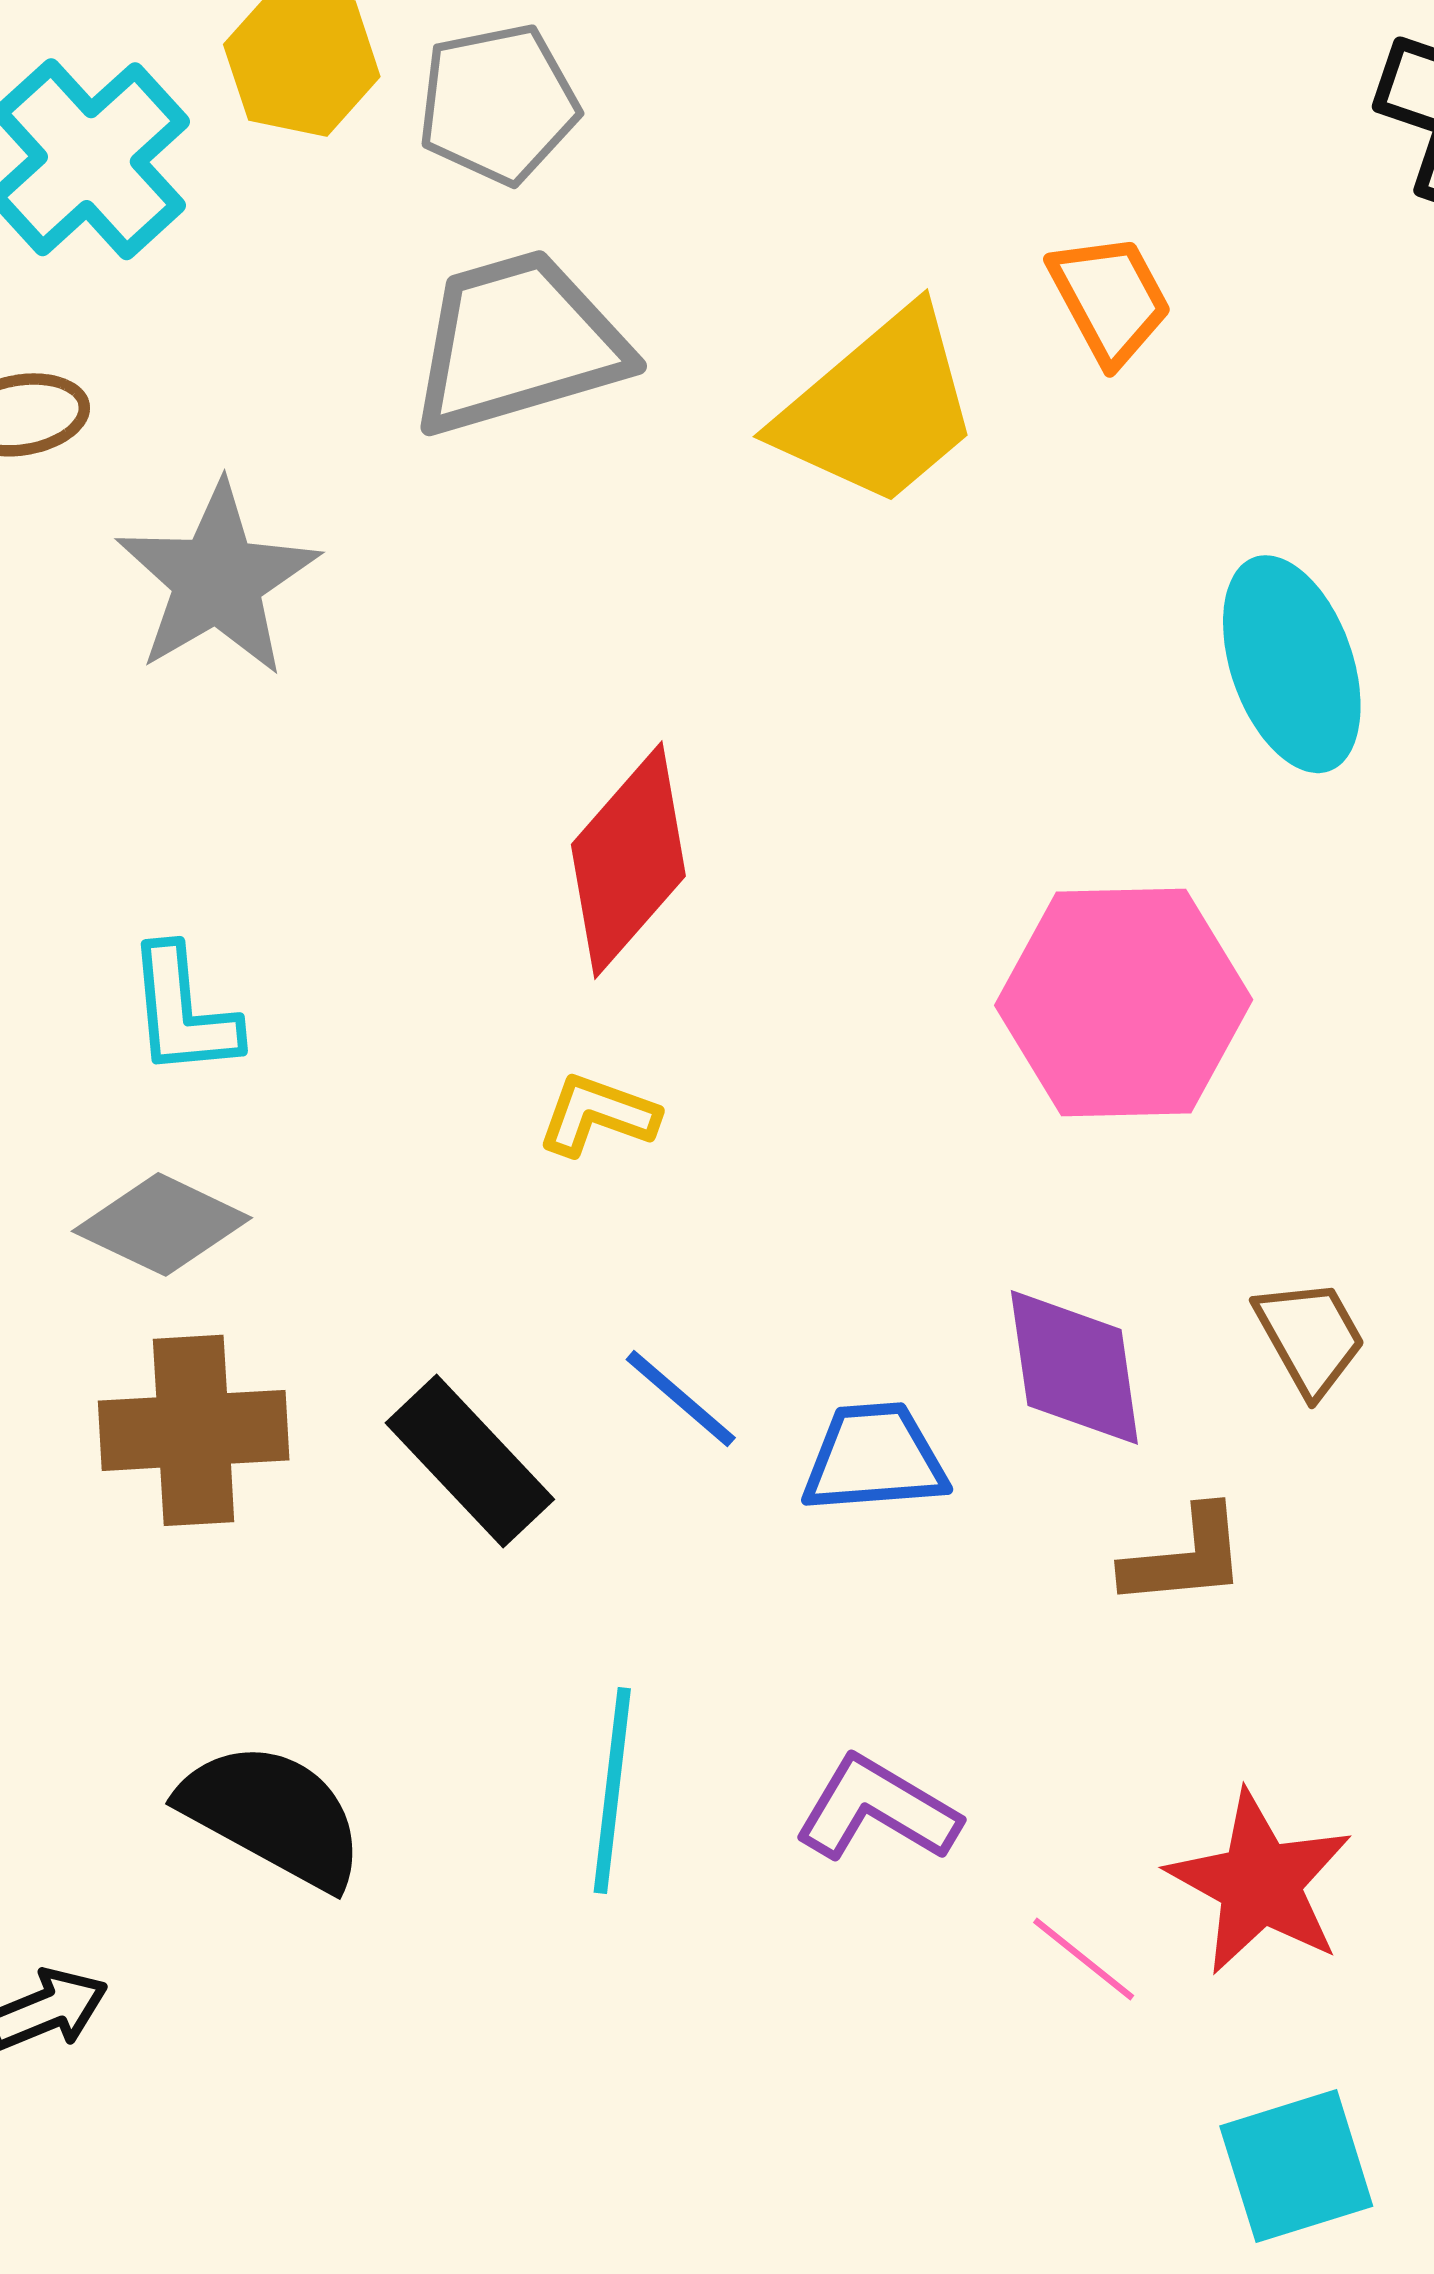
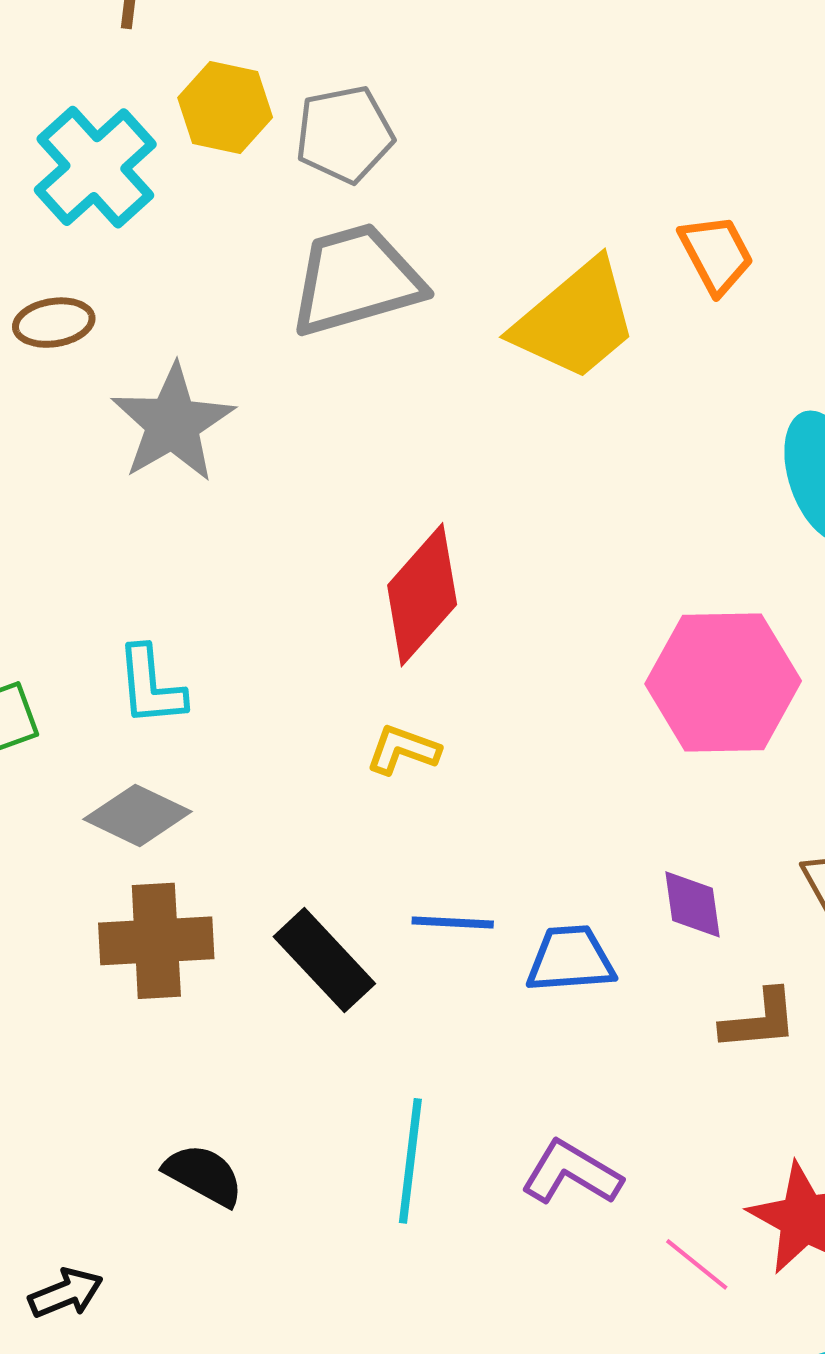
purple diamond: (1074, 1367) -> (692, 904), size x0.7
blue line: (681, 1399) -> (453, 923), turned -38
black semicircle: (273, 1815) -> (204, 1175), size x0.7

